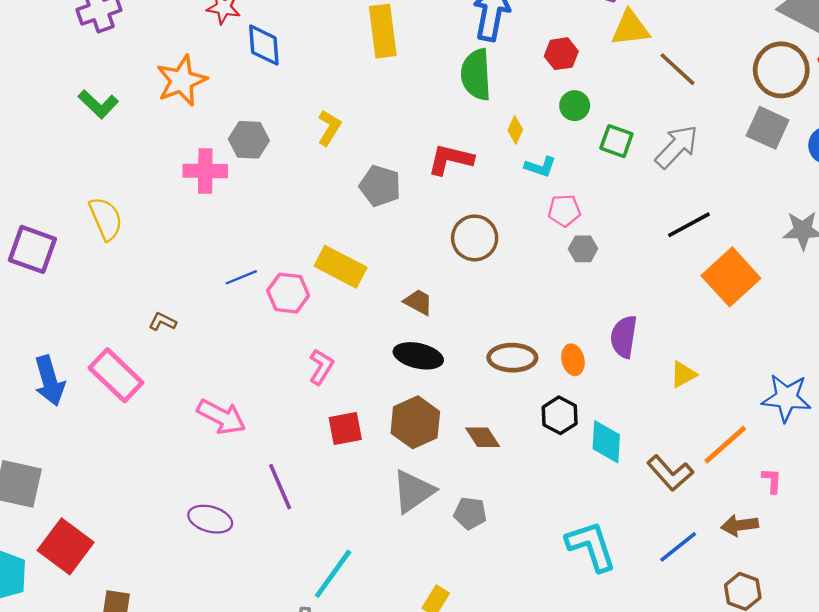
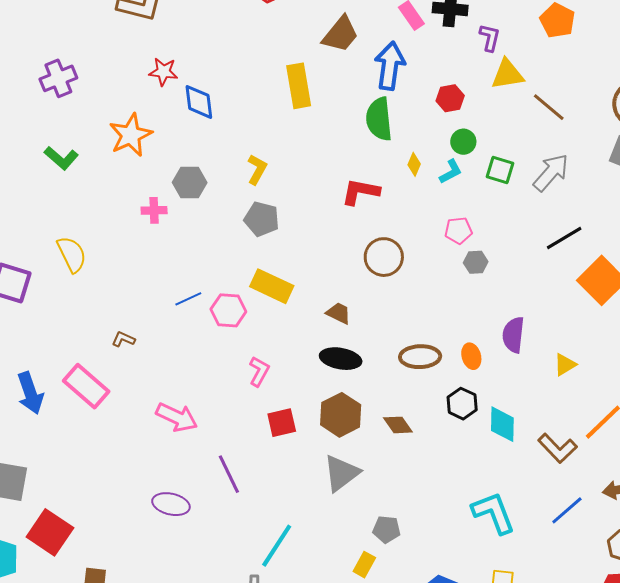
cyan L-shape: (540, 167) -> (451, 172), moved, turned -44
pink cross: (205, 171) -> (154, 210), size x0.7
gray pentagon: (380, 186) -> (262, 219), moved
gray pentagon: (470, 513) -> (387, 529), moved

